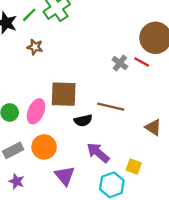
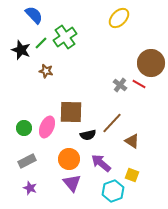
brown line: (111, 107) -> (112, 123), turned -60
brown triangle: (153, 127) -> (132, 141), moved
orange circle: (44, 147) -> (69, 159), moved

